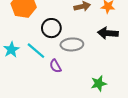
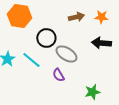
gray ellipse: (72, 44) -> (66, 54), turned 35
purple semicircle: (55, 66) -> (58, 75), moved

